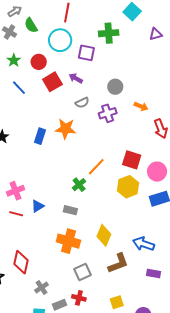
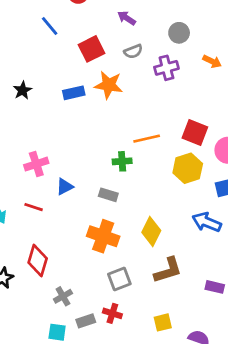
red square: (52, 82) -> (92, 49), moved
blue rectangle: (40, 136) -> (74, 93), turned 56
orange line: (96, 167) -> (147, 139), turned 30
green cross: (79, 185) -> (122, 161), turned 32
red line: (16, 214) -> (34, 207), moved
blue arrow: (143, 244) -> (207, 222), moved

